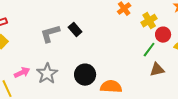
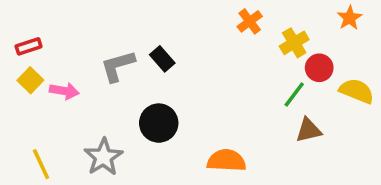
pink arrow: (22, 73) -> (64, 91), moved, turned 35
gray star: (47, 74) -> (103, 157), moved
black circle: (85, 75) -> (159, 123), moved

